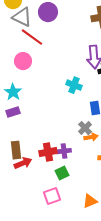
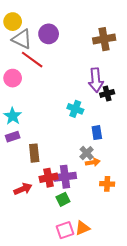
pink circle: (23, 61) -> (13, 78), moved
brown rectangle: (16, 150) -> (34, 153), moved
purple cross: (64, 151) -> (65, 177), size x1.5
pink square: (52, 196) -> (65, 230), moved
orange triangle: (90, 201) -> (82, 228), moved

